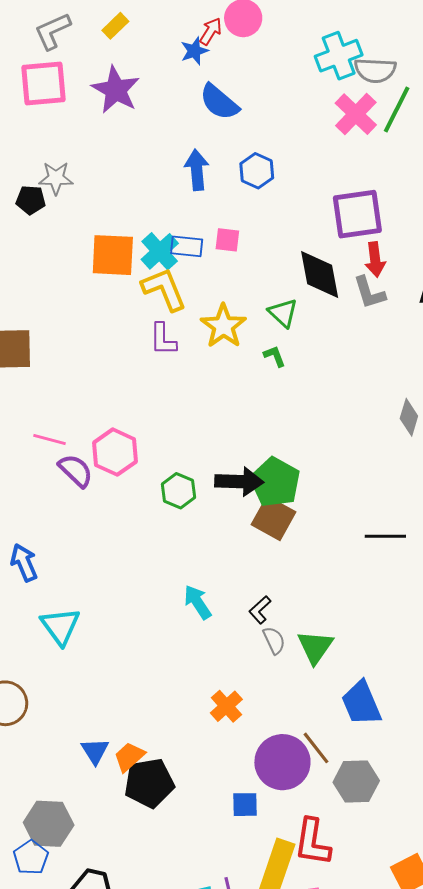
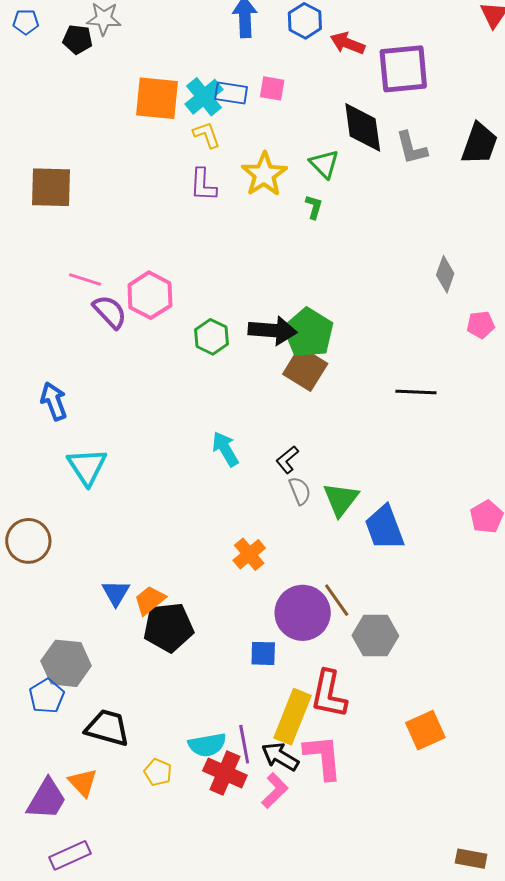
red arrow: (375, 259) -> (348, 43), moved, turned 116
yellow L-shape: (164, 289) -> (207, 135), size x0.6
green L-shape: (275, 356) -> (314, 207), turned 35
blue trapezoid: (361, 703) -> (384, 528), moved

